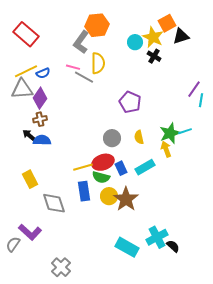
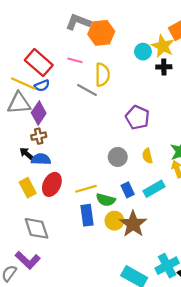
red rectangle: (26, 34) -> (39, 63), moved
gray L-shape: (81, 42) -> (78, 22), moved, turned 75
black cross: (154, 56) -> (164, 67), turned -32
pink line: (73, 67) -> (75, 60), moved
yellow line: (26, 71) -> (23, 83), turned 50
red ellipse: (103, 162) -> (52, 184), moved, turned -45
yellow rectangle: (30, 179) -> (28, 188), moved
gray diamond: (54, 203) -> (37, 228), moved

